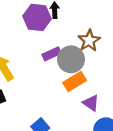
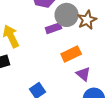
gray circle: (71, 59) -> (67, 15), moved

